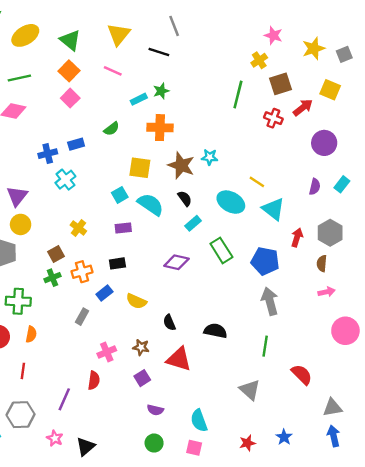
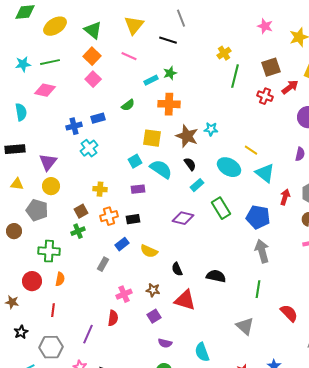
yellow cross: (259, 60) -> (224, 53), moved
yellow cross: (78, 228) -> (100, 189), turned -32
orange cross: (82, 272) -> (109, 216), moved

